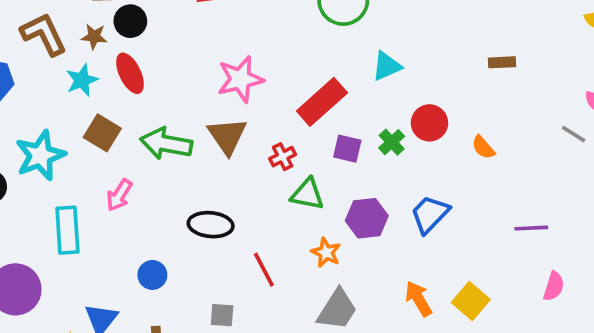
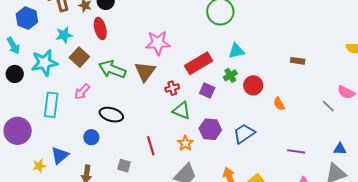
cyan star: (82, 80) -> (64, 35), moved
green cross: (392, 142) -> (230, 75), moved
black ellipse: (211, 225) -> (111, 115), moved

